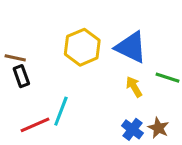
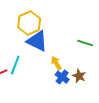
blue triangle: (131, 47) -> (37, 41), moved
yellow arrow: (134, 87) -> (56, 63), moved

